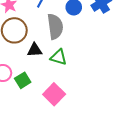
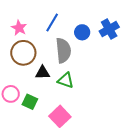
green square: (23, 80) -> (30, 102), turned -35

